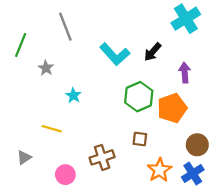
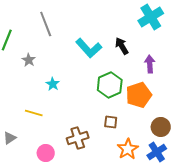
black arrow: (153, 52) -> (122, 46), turned 108

